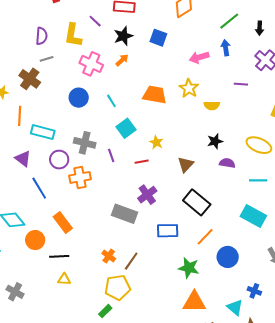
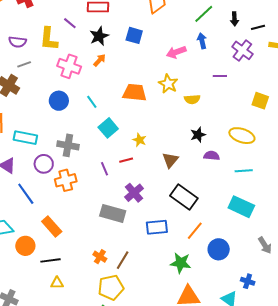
purple semicircle: (42, 36) -> (18, 42), turned 96
purple line: (111, 155) -> (105, 169), moved

